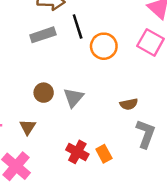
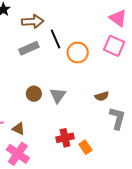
brown triangle: (28, 127) -> (18, 129), moved, turned -32
red cross: (77, 152) -> (65, 138), turned -36
orange rectangle: (104, 154) -> (85, 147), moved

